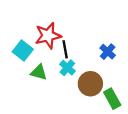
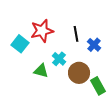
black line: (65, 49) -> (76, 34), moved
green triangle: (39, 72) -> (41, 71), moved

